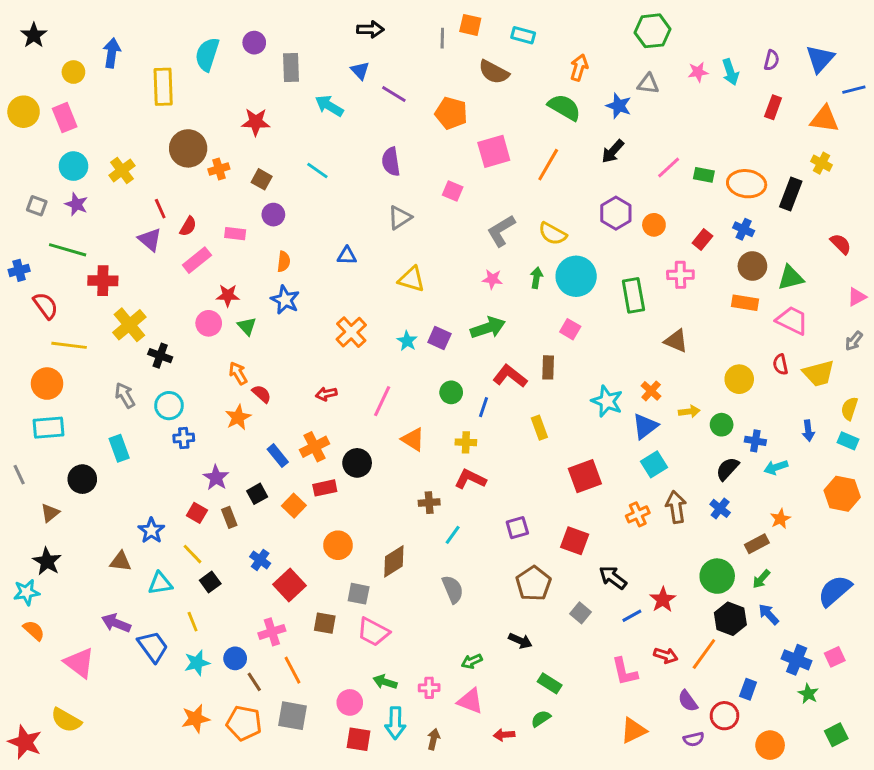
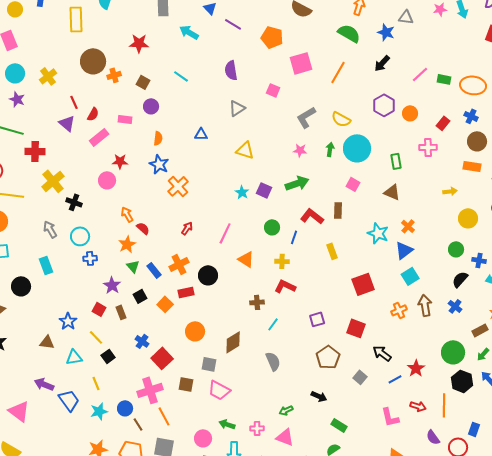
green rectangle: (633, 295) -> (396, 161), size x0.7
green triangle: (247, 326) -> (133, 266), moved
orange cross: (351, 332) -> (178, 186), moved
brown triangle: (676, 341) -> (392, 192), moved
red arrow: (326, 394) -> (187, 228), turned 136
yellow arrow: (689, 411) -> (450, 191), moved
pink cross: (272, 632) -> (150, 390), size x1.4
orange line: (704, 654) -> (444, 405), turned -35

